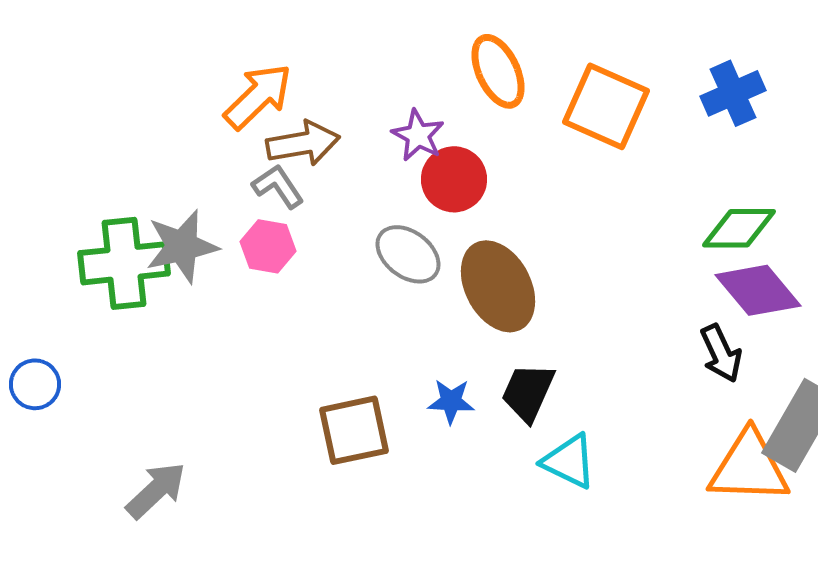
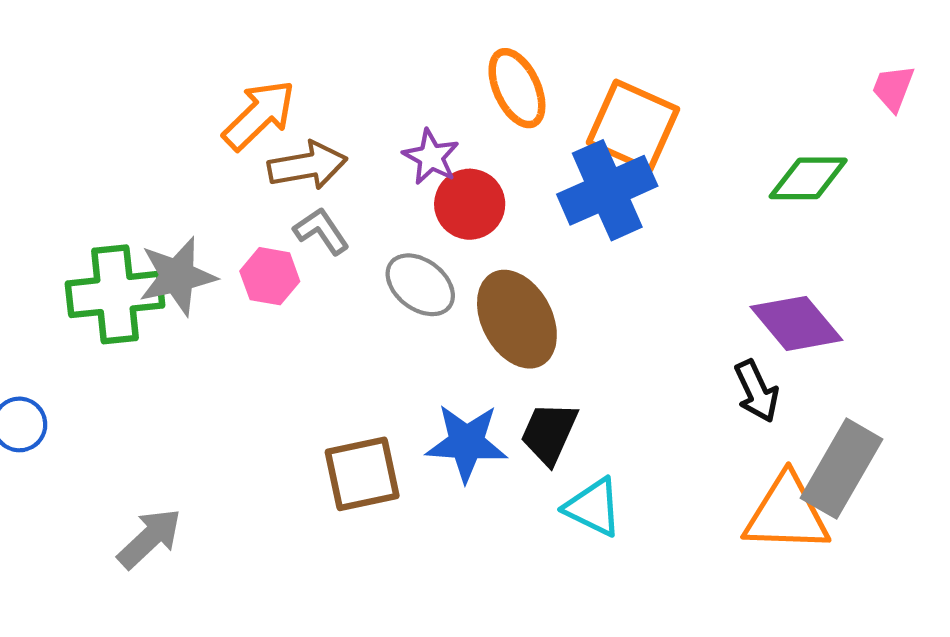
blue cross: (733, 93) -> (607, 190), moved, size x1.4
gray L-shape: (278, 186) -> (321, 231), moved
green diamond: (739, 228) -> (808, 178), moved
blue star: (451, 401) -> (466, 443), size x1.6

